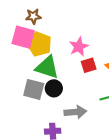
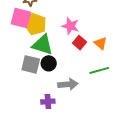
pink star: (79, 47) -> (70, 26), turned -30
red square: (89, 65) -> (79, 43), turned -32

